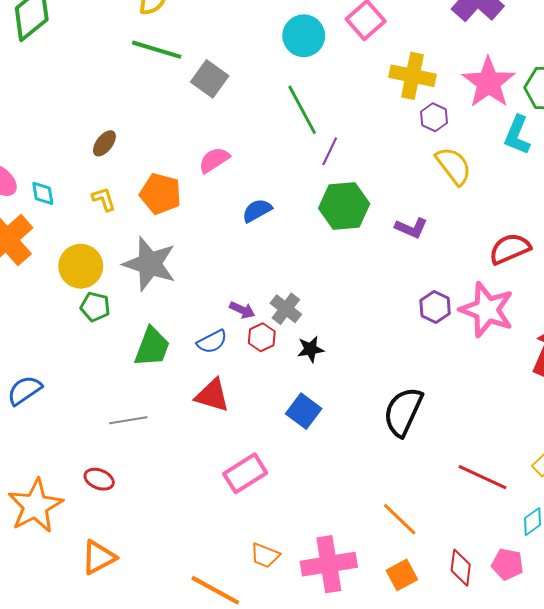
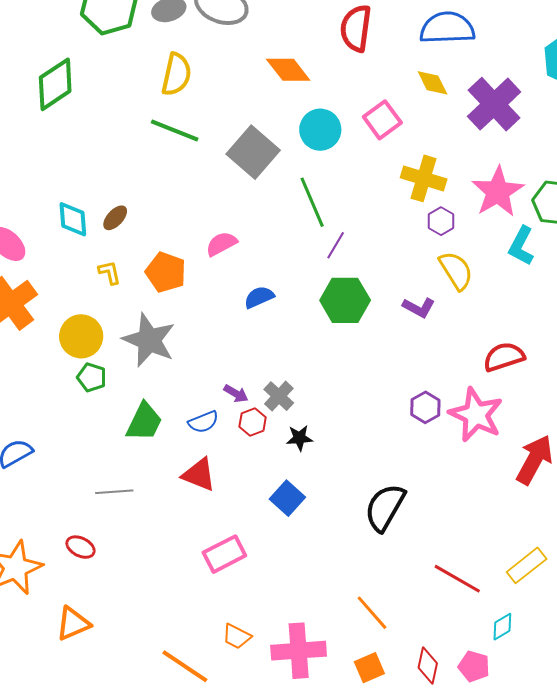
gray square: (210, 79) -> (253, 152), moved, size x1.4
cyan diamond: (43, 193) -> (73, 219), moved, size x1.4
purple L-shape: (411, 228) -> (419, 308), moved

